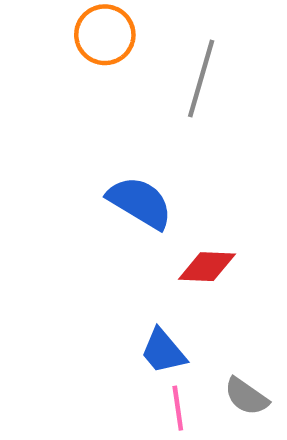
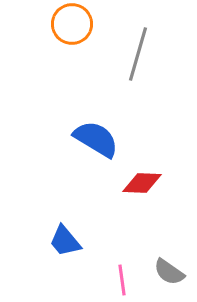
blue trapezoid: (163, 351) -> (65, 241), moved

